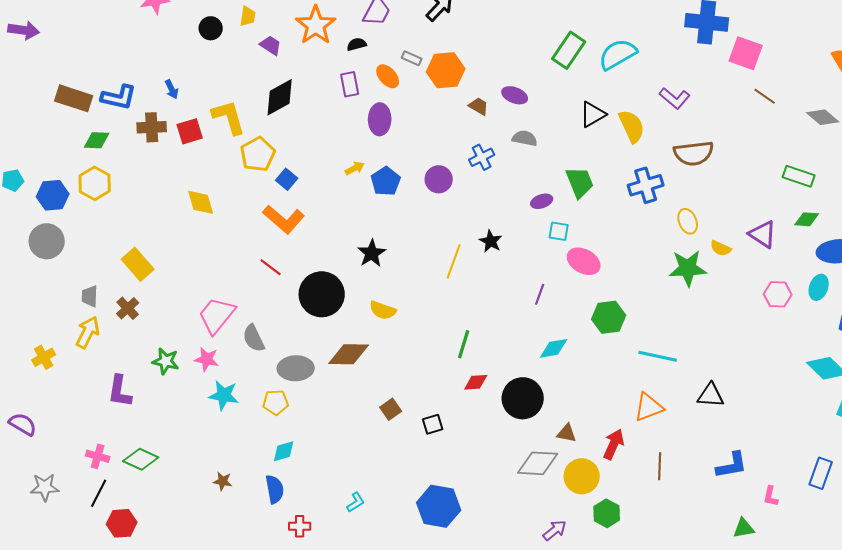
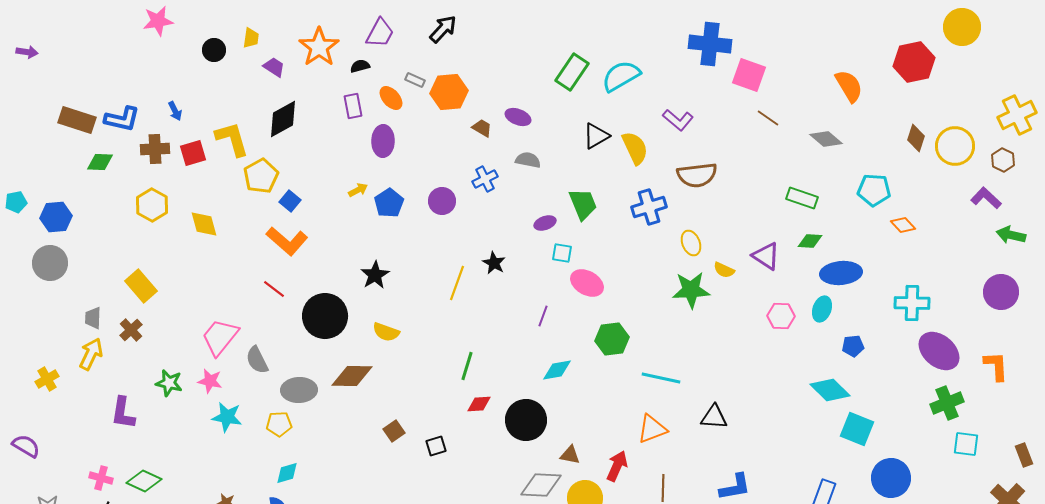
purple arrow: (24, 30) -> (27, 52), size x0.7
yellow hexagon: (95, 183) -> (152, 205), moved

